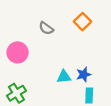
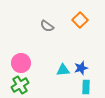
pink circle: (18, 52) -> (21, 63), moved

